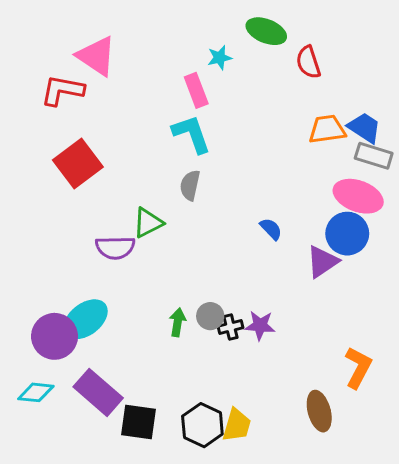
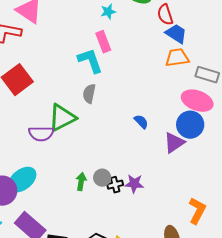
pink rectangle: (196, 90) -> (103, 42), moved
blue trapezoid: (364, 128) -> (176, 34), moved
green triangle: (148, 223) -> (62, 118), size x1.4

